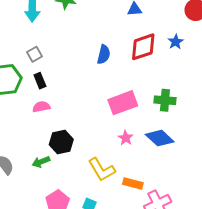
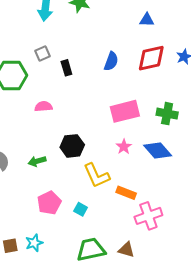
black rectangle: (40, 81) -> (66, 68), moved
black hexagon: (61, 142) -> (72, 146), moved

